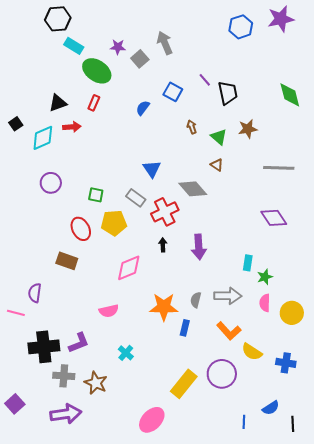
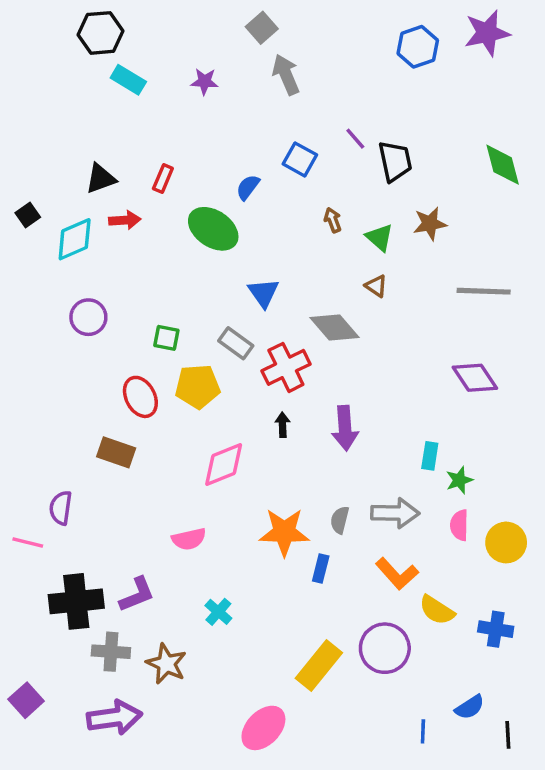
gray square: (140, 59) -> (262, 28), moved
green ellipse: (97, 71) -> (213, 229), moved

